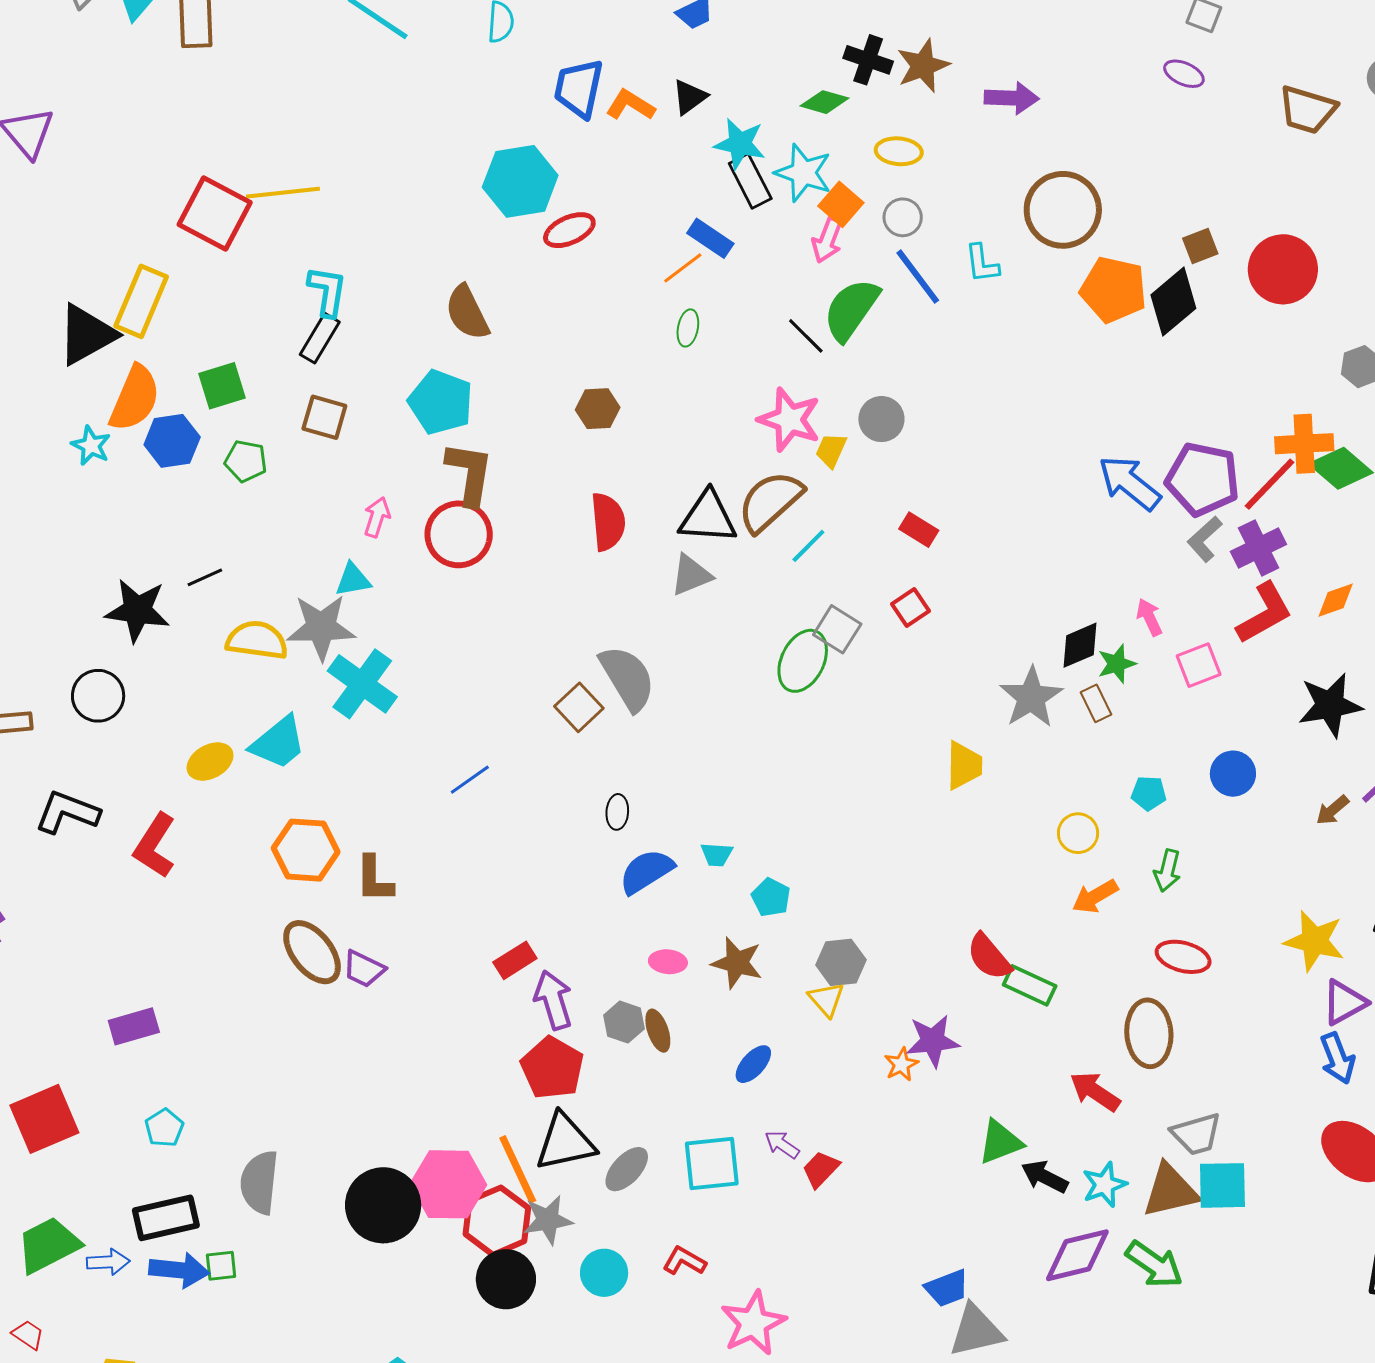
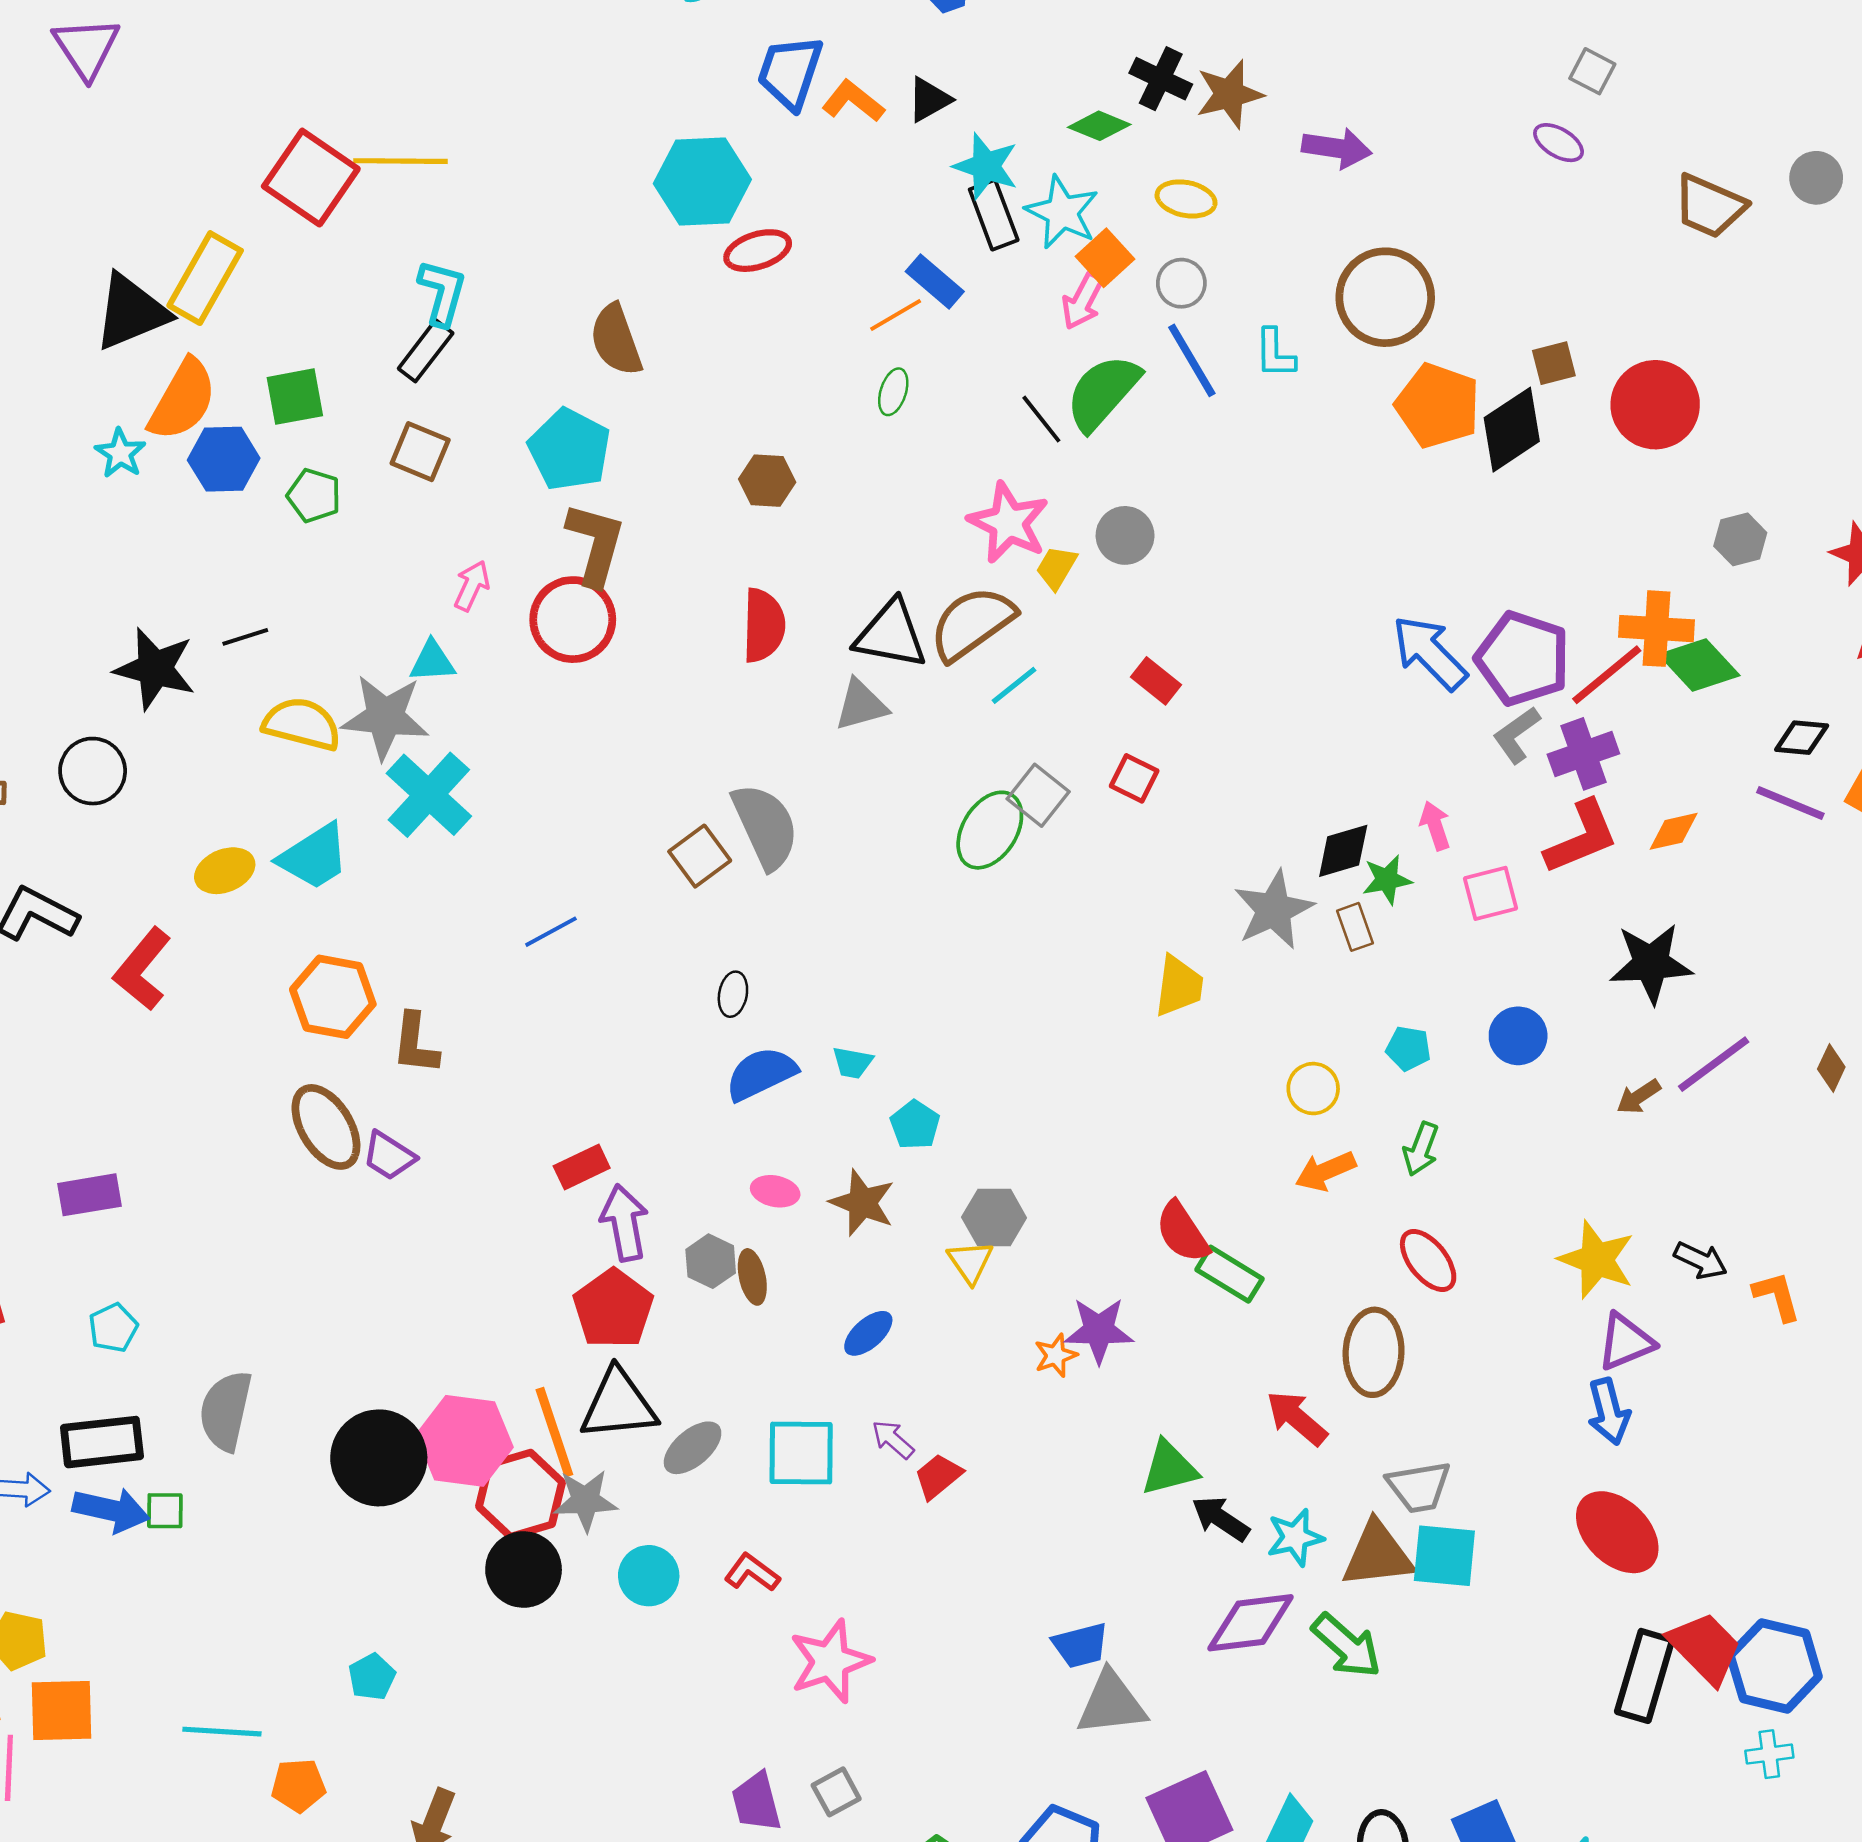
red square: (911, 608) -> (1134, 778), turned -36
red ellipse: (1183, 957) -> (1428, 1261), turned 30

